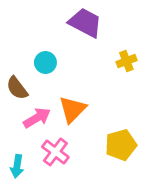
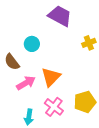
pink cross: (55, 152) -> (54, 107), moved
cyan arrow: (17, 166) -> (29, 117), moved

